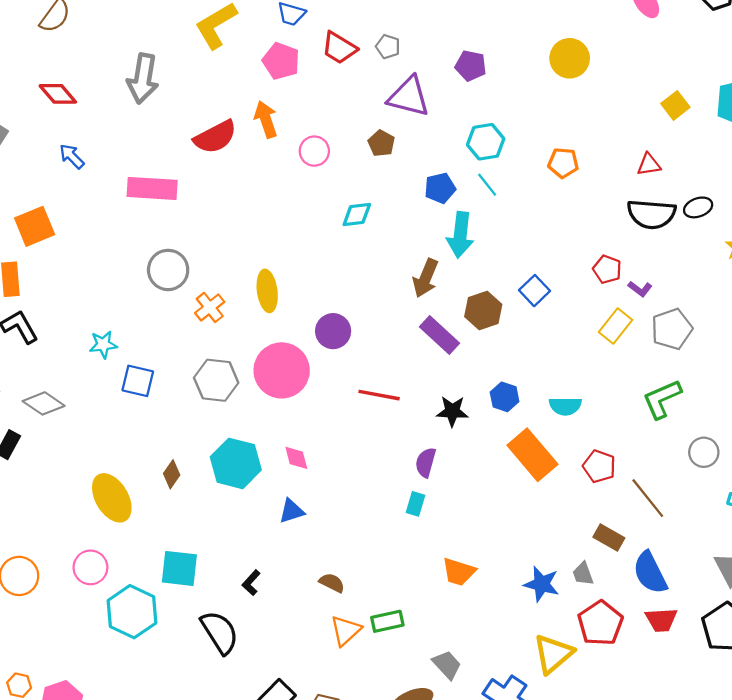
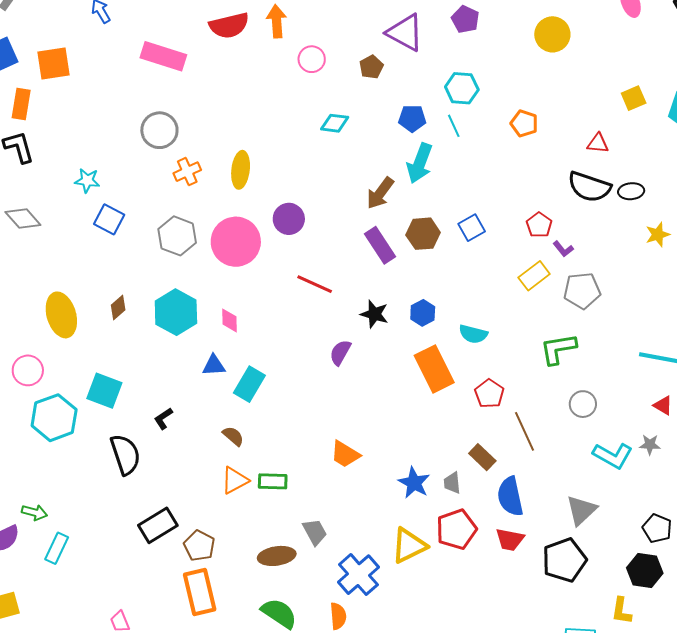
cyan rectangle: (415, 504) -> (249, 384), moved, size x1.6

